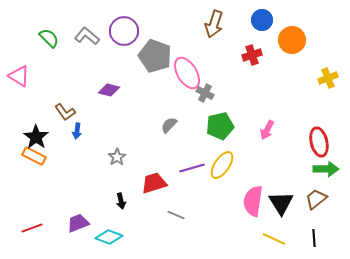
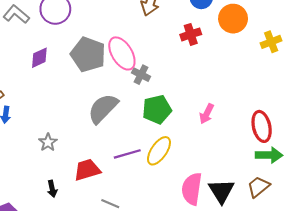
gray pentagon: (155, 56) -> (88, 55), moved
yellow cross: (328, 78) -> (271, 42), moved
purple diamond: (109, 90) -> (39, 58), moved, turned -40
gray semicircle: (169, 125) -> (103, 108), size x1.8

